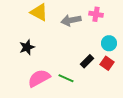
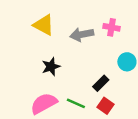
black star: (27, 47) -> (51, 67), moved
red square: (107, 63) -> (106, 106), moved

